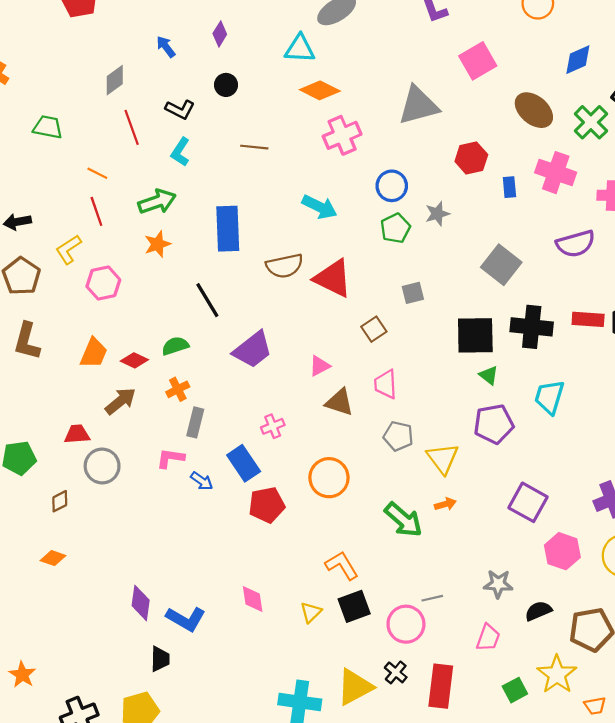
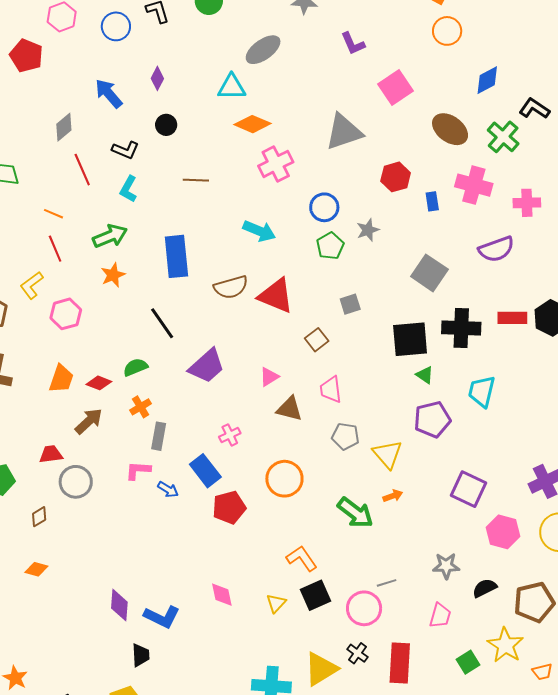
blue arrow: (166, 47) -> (109, 93), size x1.5

